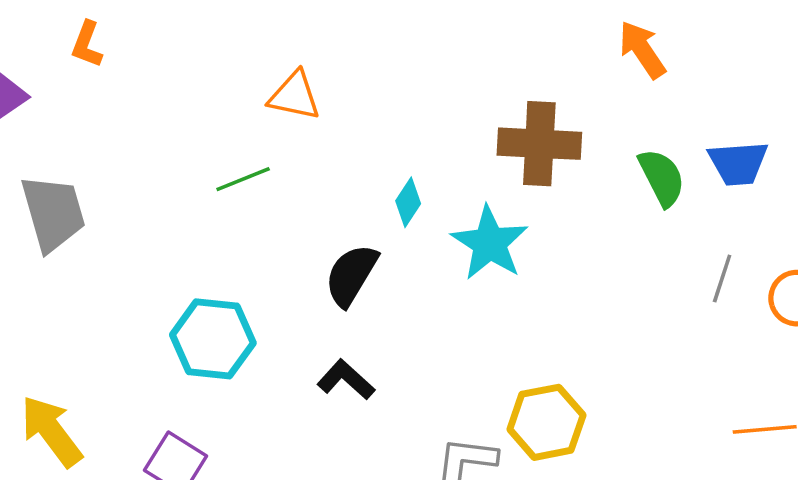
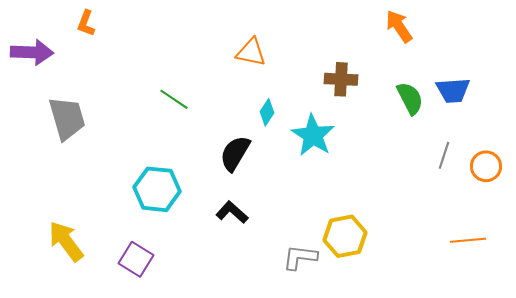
orange triangle: (294, 96) -> (251, 52), moved
brown cross: (539, 144) -> (341, 79), size x0.7
green line: (243, 179) -> (174, 99), turned 56

